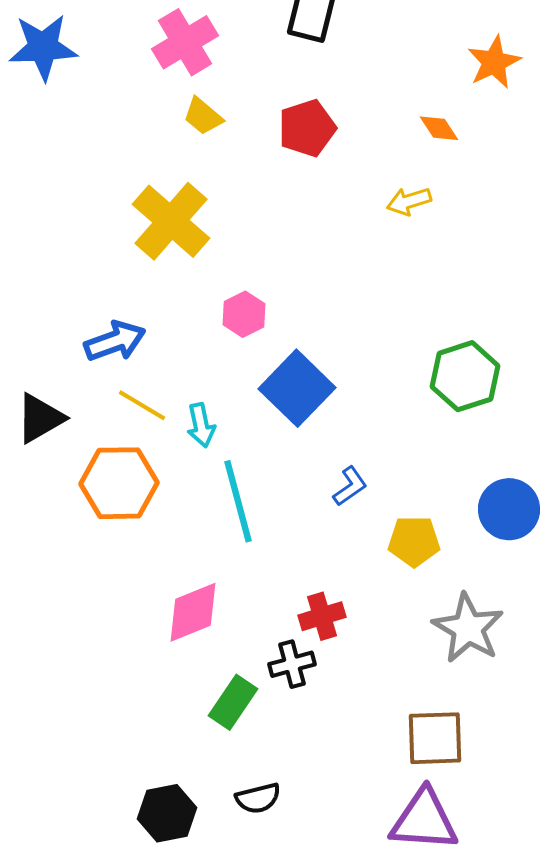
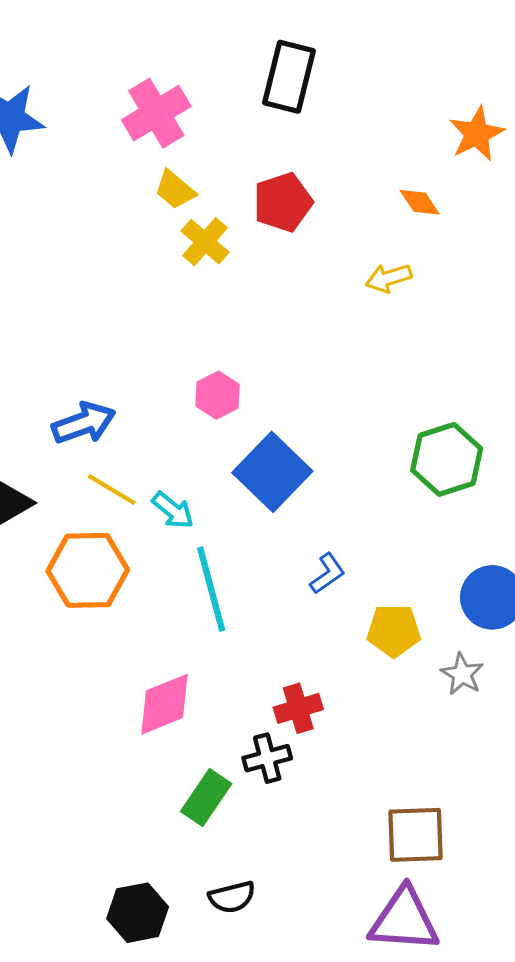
yellow cross: (171, 221) -> (205, 242), moved, size x0.6
cyan arrow: (201, 425) -> (173, 510), turned -39
gray star: (468, 628) -> (462, 674), moved, size x0.6

